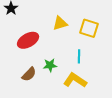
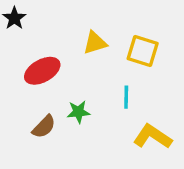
yellow L-shape: (75, 80) -> (152, 137), moved

